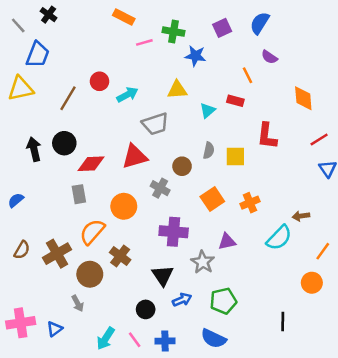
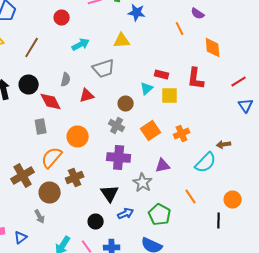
red circle: (99, 81) -> (62, 18), moved
orange diamond: (303, 98) -> (213, 48), moved
red rectangle: (235, 101) -> (162, 74), moved
cyan triangle: (207, 110) -> (147, 88), moved
gray semicircle: (209, 150) -> (66, 80), moved
red triangle: (135, 157) -> (87, 96), size x0.7
red diamond: (91, 164) -> (51, 102), turned 65
gray cross: (160, 188) -> (117, 126), moved
orange line: (323, 251) -> (191, 196), moved, turned -70
brown cross: (120, 256) -> (75, 178), turned 30
green pentagon: (223, 301) -> (160, 214), turned -30
black line: (283, 322) -> (219, 220), moved

